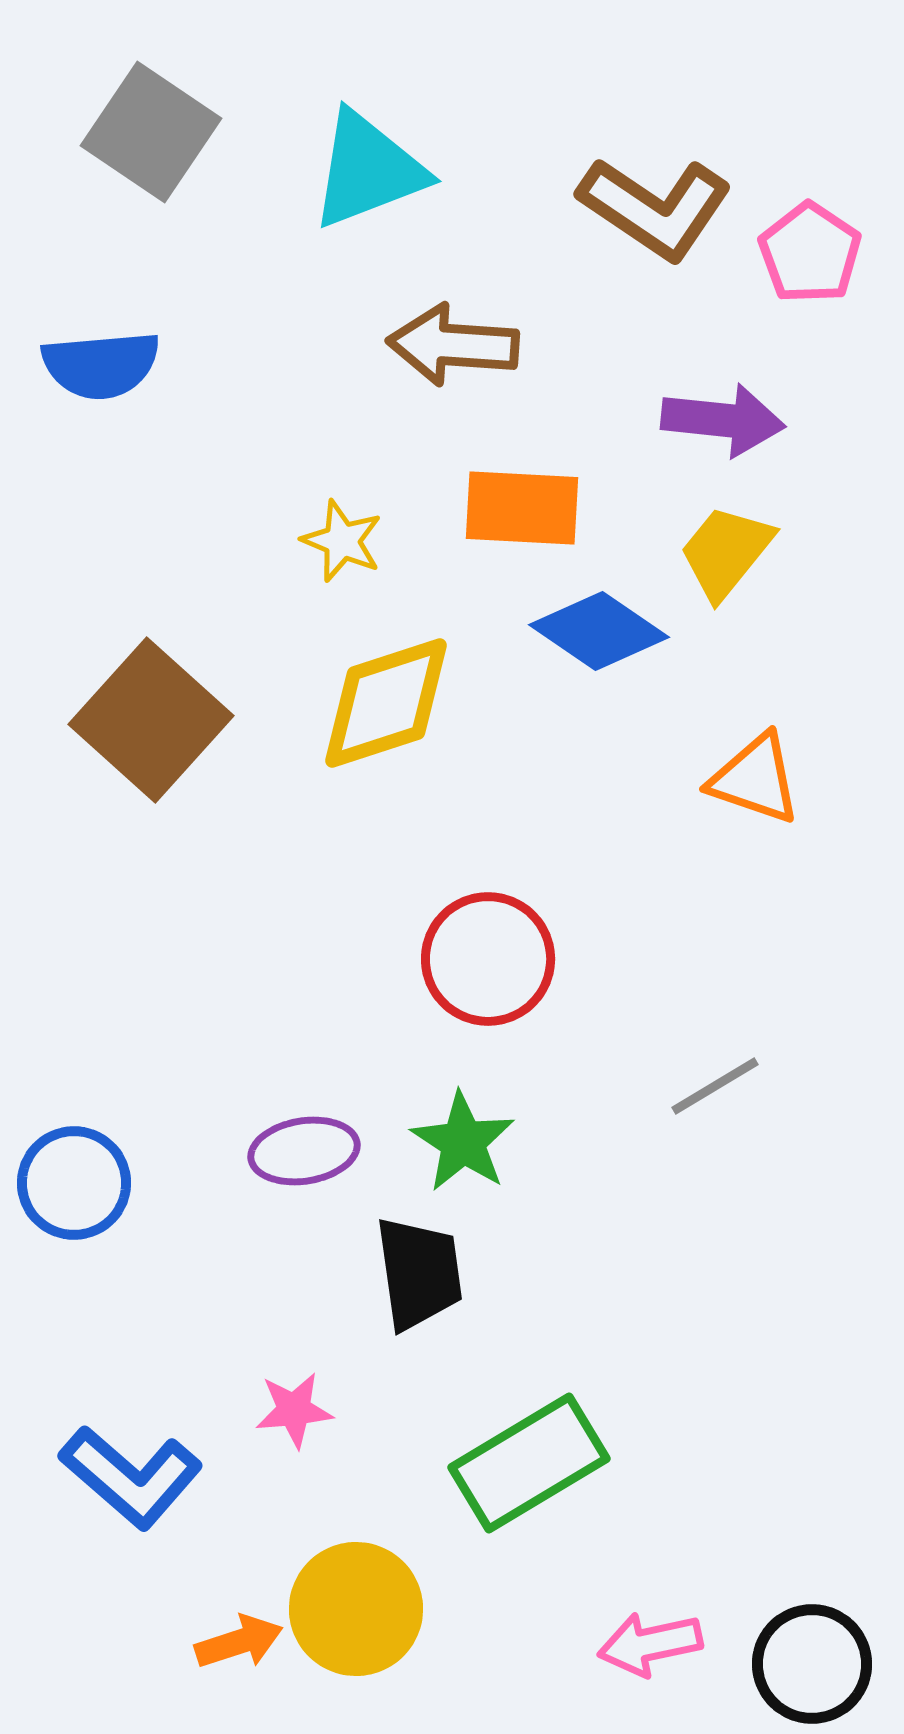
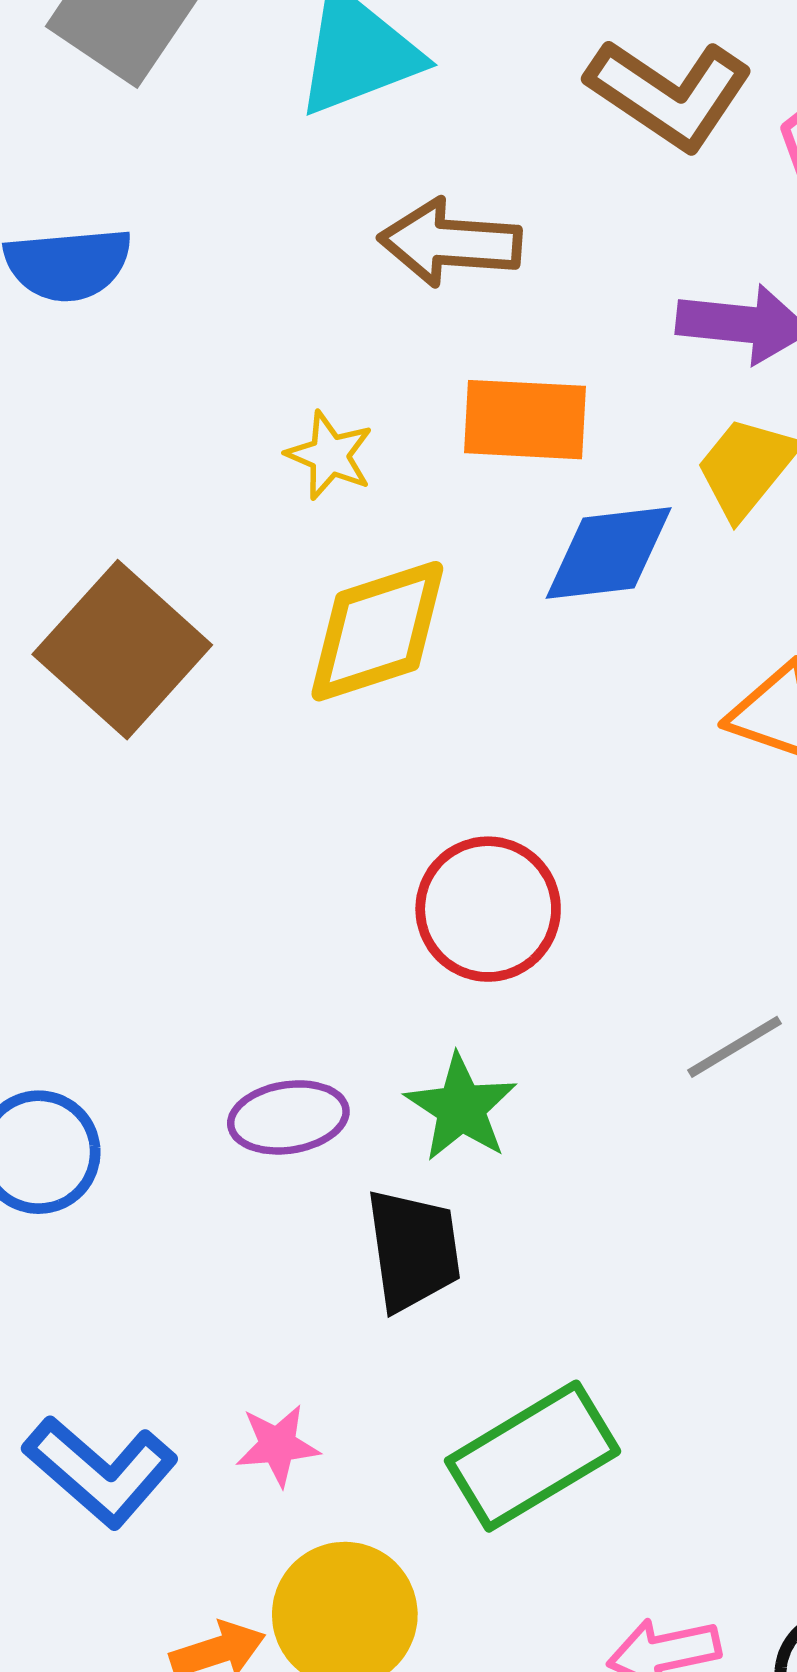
blue diamond: (599, 631) -> (609, 553), turned -41
pink star: (294, 1410) -> (278, 1445), moved

